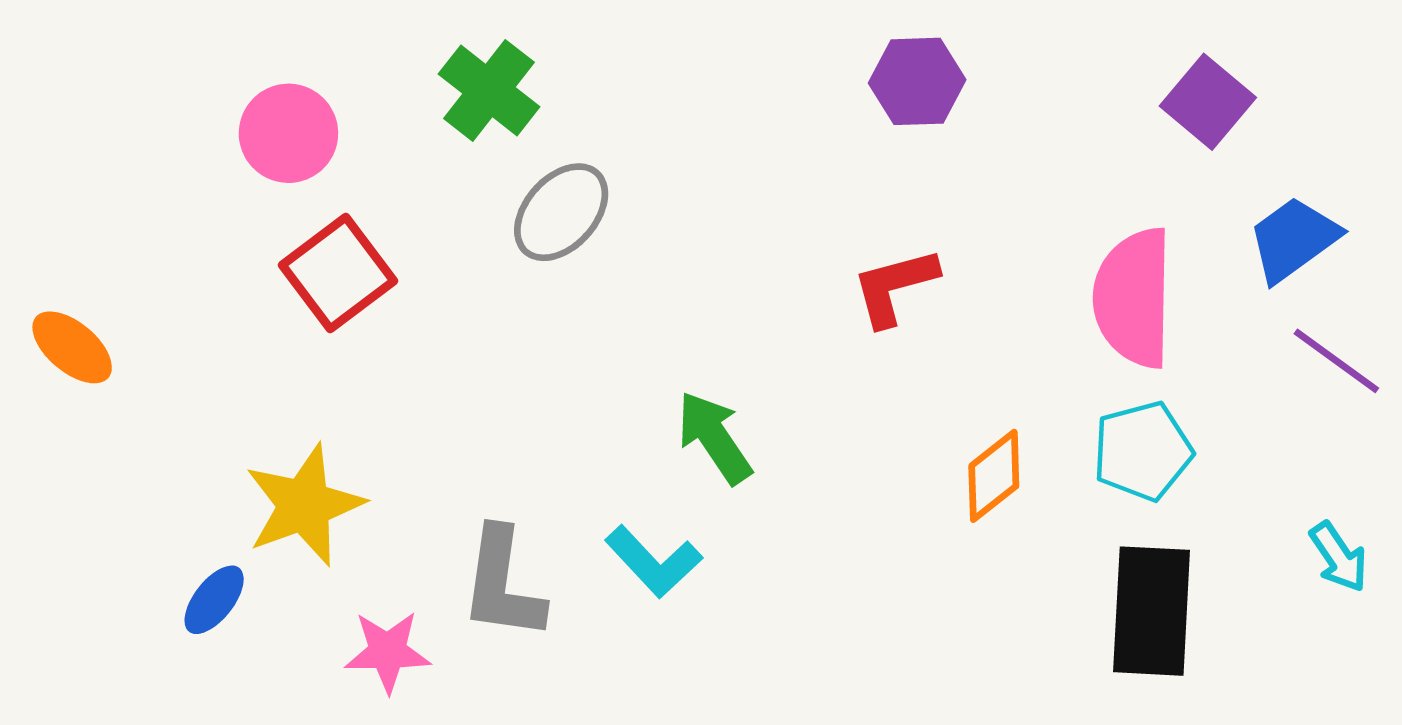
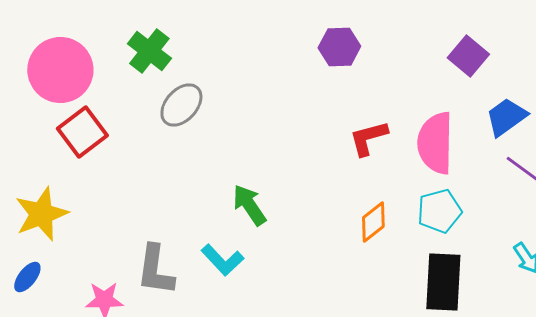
pink circle: (288, 133) -> (60, 70), size x1.5
red L-shape: (895, 287) -> (368, 138), moved
yellow star: (304, 505) -> (41, 214), moved

